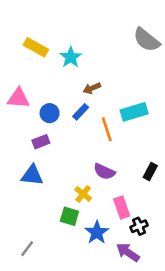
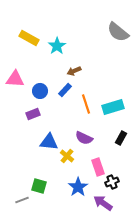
cyan rectangle: (134, 112) -> (113, 107), moved
blue triangle: (32, 175) -> (49, 142), moved
green square: (69, 216) -> (39, 186), moved
gray line: (27, 249) -> (22, 200), turned 32

